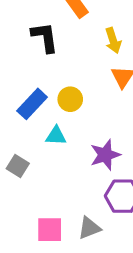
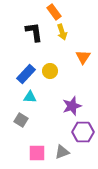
yellow arrow: (113, 40) -> (62, 32), moved
cyan triangle: (56, 136) -> (30, 97), moved
gray square: (18, 166) -> (21, 120), moved

